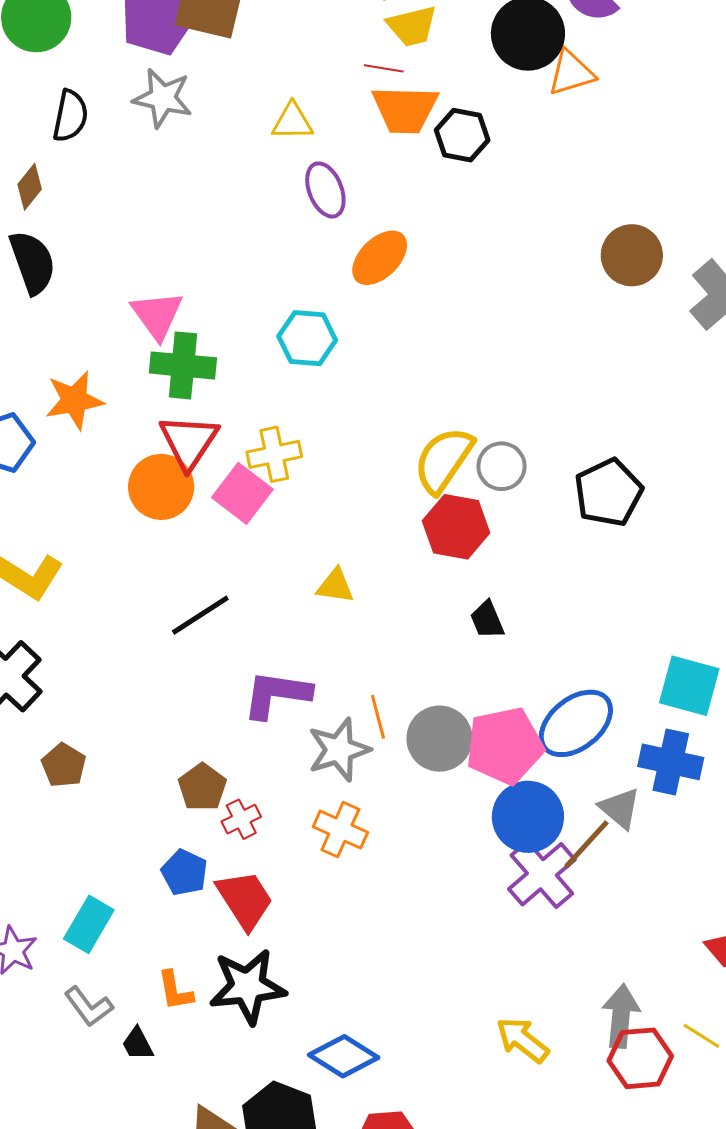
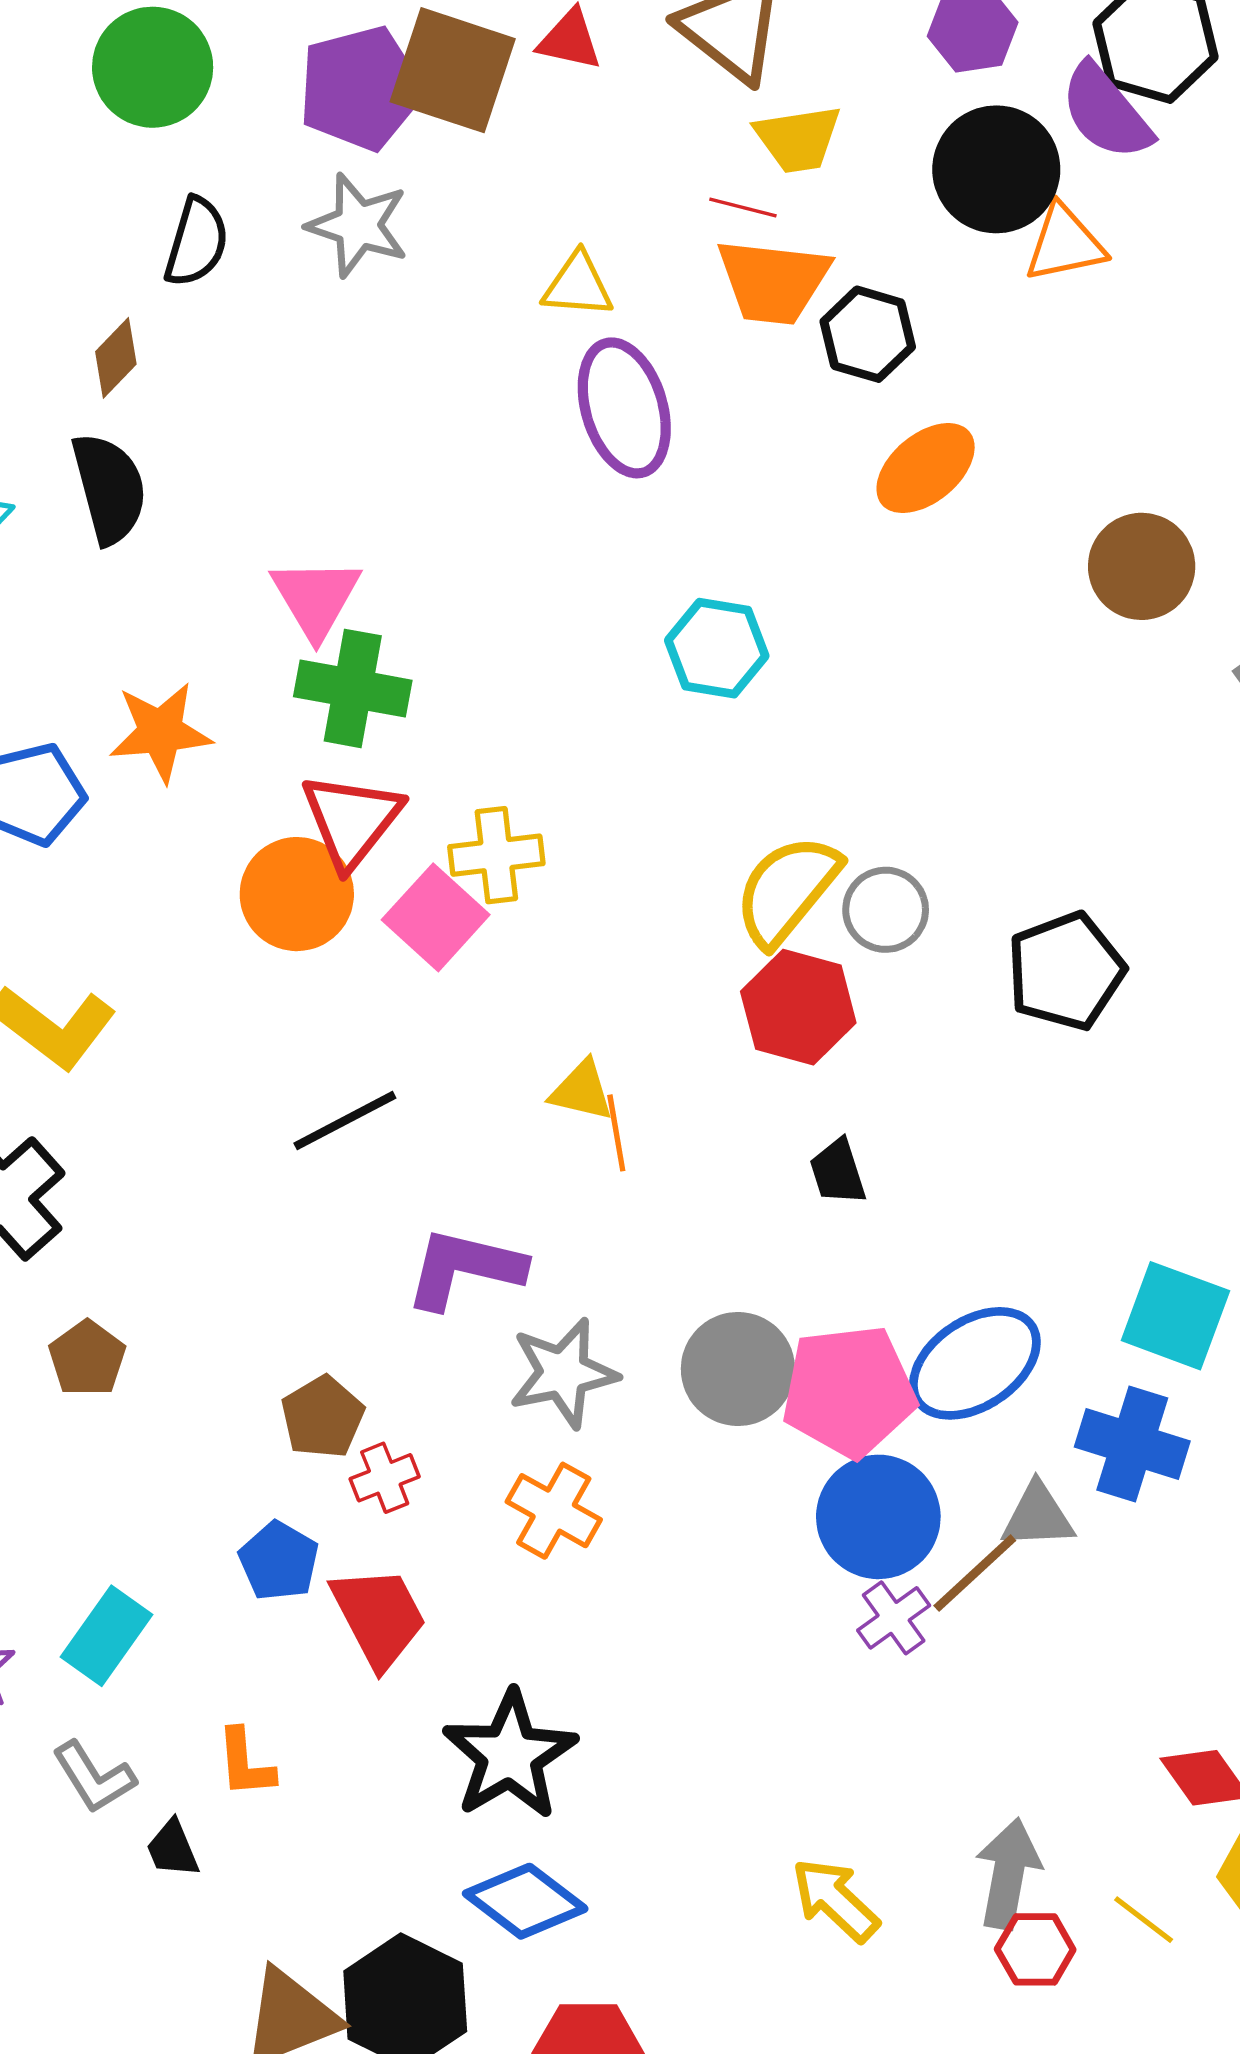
purple ellipse: (325, 190) -> (624, 408), size x1.4
orange ellipse: (380, 258) -> (926, 468), moved
cyan hexagon: (307, 338) -> (717, 648), moved
orange line: (378, 717) -> (616, 1133), moved
gray triangle: (620, 808) -> (1038, 1516), turned -48
purple cross: (542, 874) -> (894, 1618), size x0.6
black star: (248, 986) -> (510, 1755), moved, turned -30
red hexagon: (640, 1058) -> (1035, 1949), size x0.7

